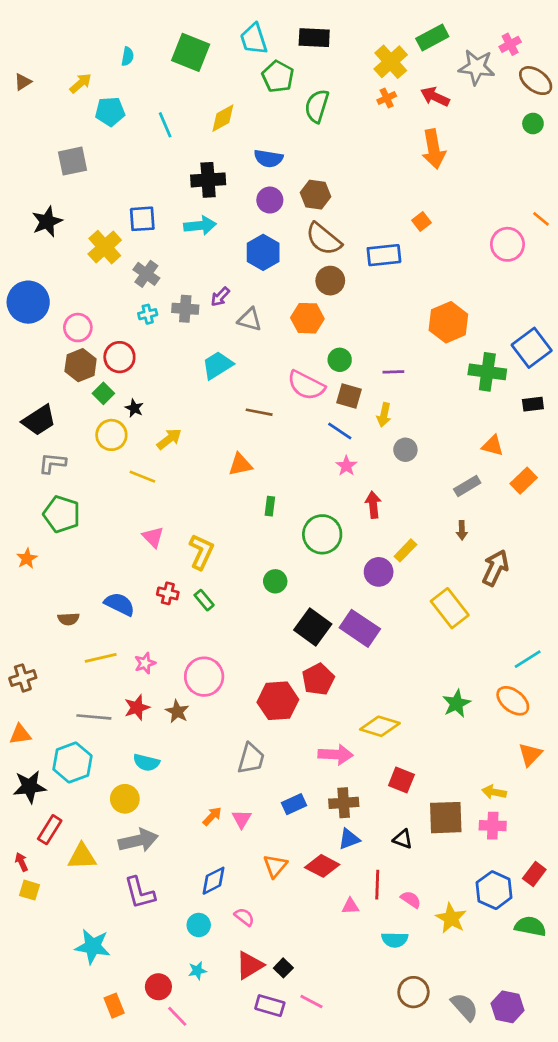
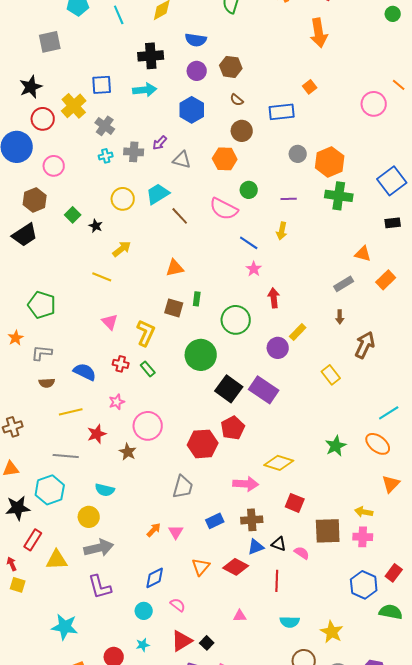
brown semicircle: (324, 239) -> (237, 100), size x0.5
red circle: (119, 357) -> (43, 119), moved
brown hexagon: (81, 365) -> (35, 200), moved
green cross: (487, 372) -> (339, 196), moved
brown square: (349, 396) -> (174, 308), moved
brown line: (259, 412) -> (180, 216), moved, turned 36
yellow circle: (111, 435) -> (123, 199), moved
gray circle: (405, 450) -> (298, 154), moved
gray L-shape: (52, 463) -> (42, 353), moved
green circle: (275, 581) -> (201, 355), size x1.8
yellow rectangle: (450, 608) -> (331, 375), size x0.7
pink star: (145, 663) -> (117, 402), moved
red star: (137, 708) -> (97, 434), moved
black triangle: (403, 839) -> (279, 544), moved
pink semicircle: (411, 899) -> (302, 553), moved
pink triangle: (350, 906) -> (240, 616), moved
yellow star: (451, 918) -> (332, 632), moved

